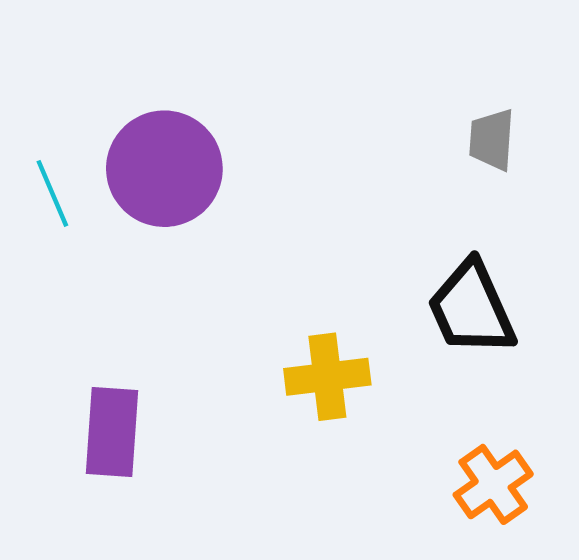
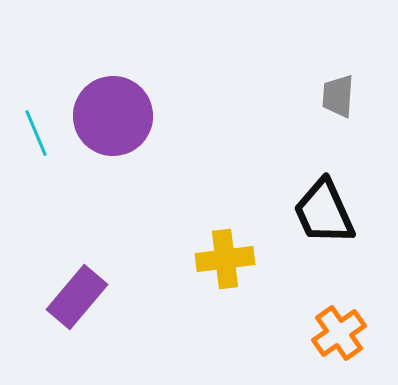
purple rectangle: (112, 432) -> (77, 297), turned 36

